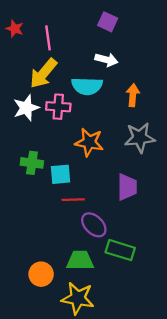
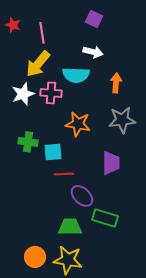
orange circle: (41, 274) -> (35, 257), moved

